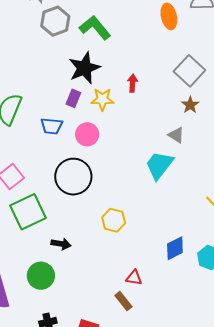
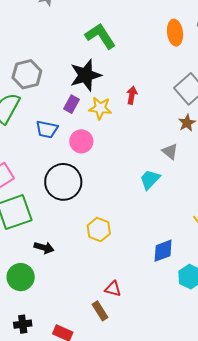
gray hexagon: (55, 21) -> (27, 74), moved
cyan trapezoid: (159, 165) -> (150, 179), size x0.7
blue diamond: (175, 248) -> (163, 251), moved

